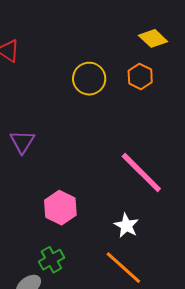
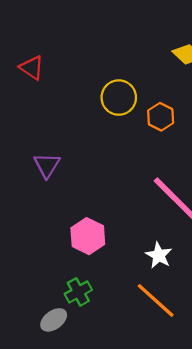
orange hexagon: (140, 76) -> (161, 117), moved

